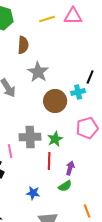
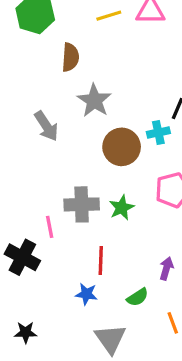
red line: (49, 161) -> (101, 260), moved
purple arrow: (70, 168) -> (166, 268), moved
green semicircle: (65, 186) -> (138, 297), moved

